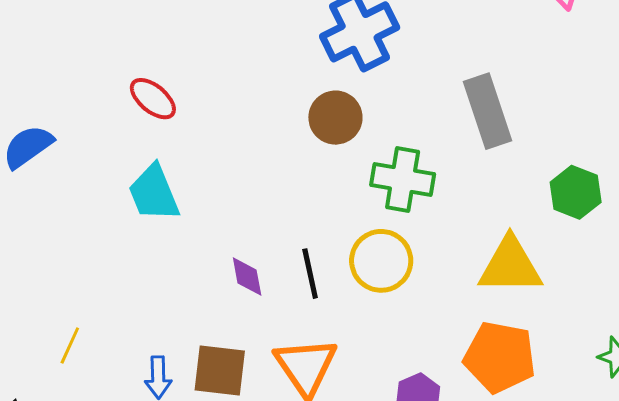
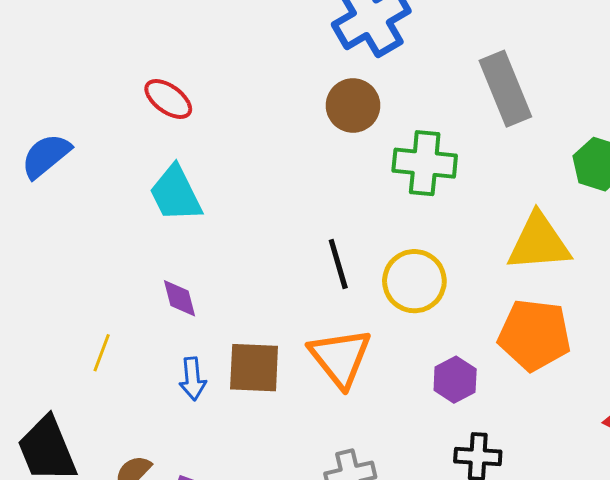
yellow circle: (381, 261) -> (414, 281), moved
purple diamond: (247, 277) -> (179, 298), moved

